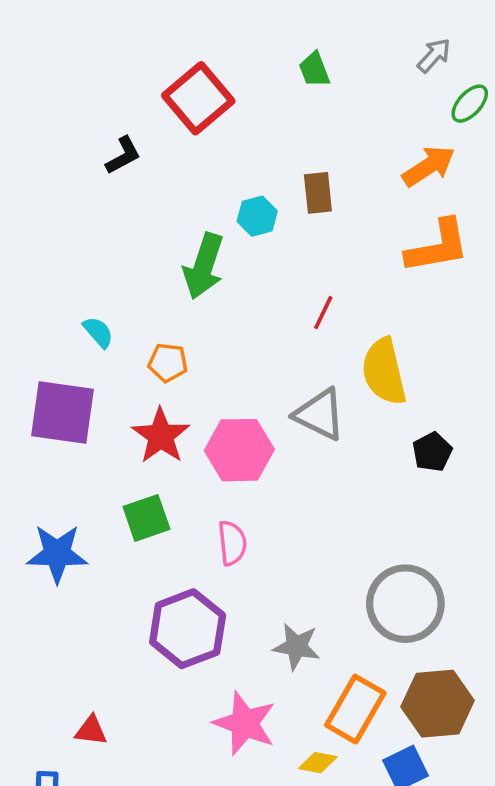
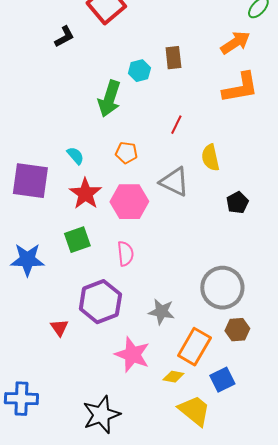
cyan semicircle: (98, 332) -> (75, 156), moved
orange pentagon: (168, 363) -> (126, 153), moved
yellow semicircle: (384, 371) -> (210, 158), size x0.7
brown hexagon: (438, 704) -> (237, 330), moved, size x0.6
red triangle: (91, 730) -> (59, 328), moved, turned 48

